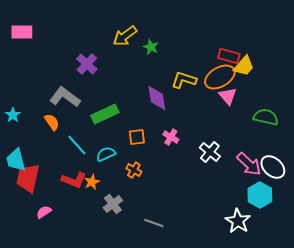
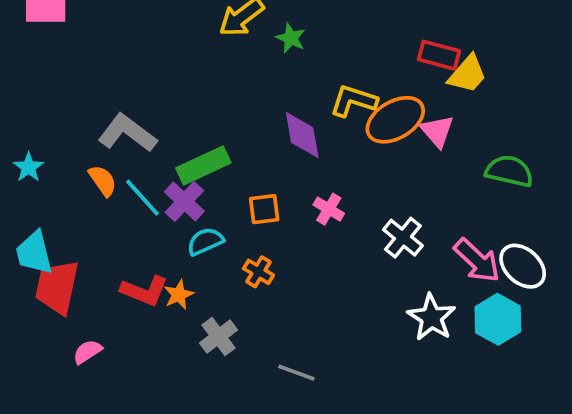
purple cross: (87, 64) -> (184, 202), moved
orange ellipse: (220, 77) -> (395, 120), moved
cyan line: (77, 145) -> (143, 198), moved
white star: (238, 221) -> (431, 317), moved

